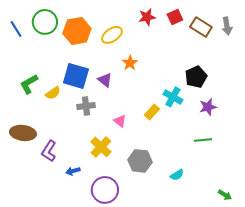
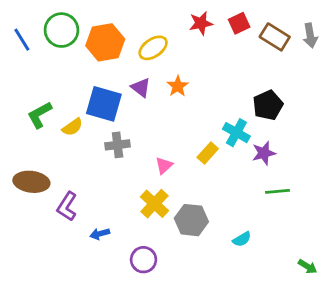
purple triangle: (105, 80) -> (141, 87), moved
purple star: (208, 107) -> (264, 153), moved
pink triangle: (120, 121) -> (164, 165), turned 40
yellow cross: (101, 147) -> (154, 204), moved
purple circle: (105, 190) -> (144, 260), size x0.7

